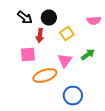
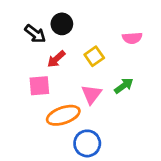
black circle: (49, 18) -> (62, 24), moved
red arrow: (40, 36) -> (56, 59), turned 40
blue circle: (73, 96) -> (87, 143), moved

